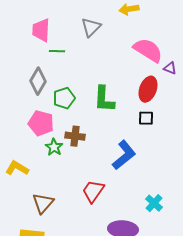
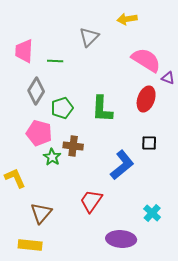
pink trapezoid: (41, 30) -> (24, 51), moved
black square: (146, 118) -> (149, 143), moved
yellow L-shape: (17, 168) -> (15, 178), turned 35

